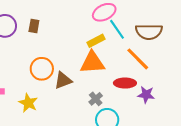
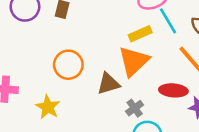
orange triangle: (92, 63) -> (134, 61), turned -44
brown triangle: (63, 80) -> (108, 84), moved

